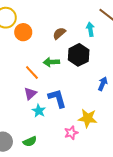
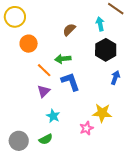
orange circle: (23, 32) -> (29, 44), moved
black hexagon: (79, 55) -> (106, 50), moved
blue L-shape: (57, 98) -> (70, 82), moved
cyan star: (39, 111) -> (53, 116), moved

